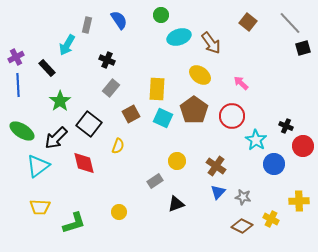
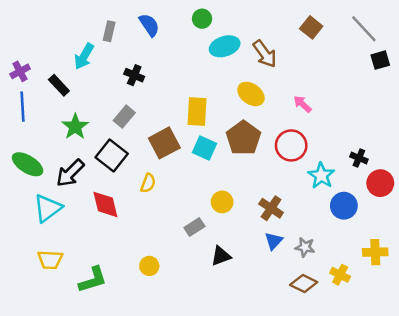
gray rectangle: (111, 88) -> (124, 117), moved
brown square: (131, 114) -> (164, 143), size x1.4

